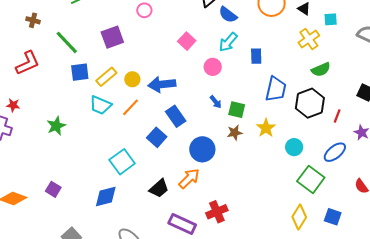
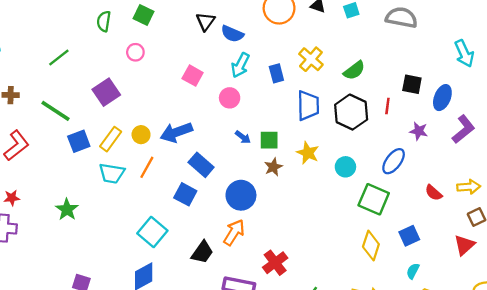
yellow cross: (309, 39) -> (311, 59), moved
red line: (337, 116) -> (387, 106), moved
blue square: (333, 217) -> (409, 236), turned -30

